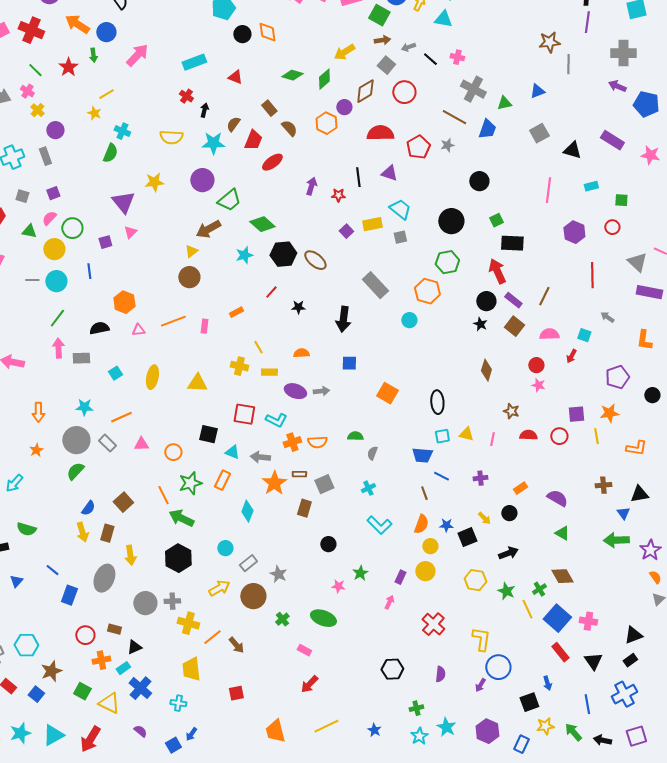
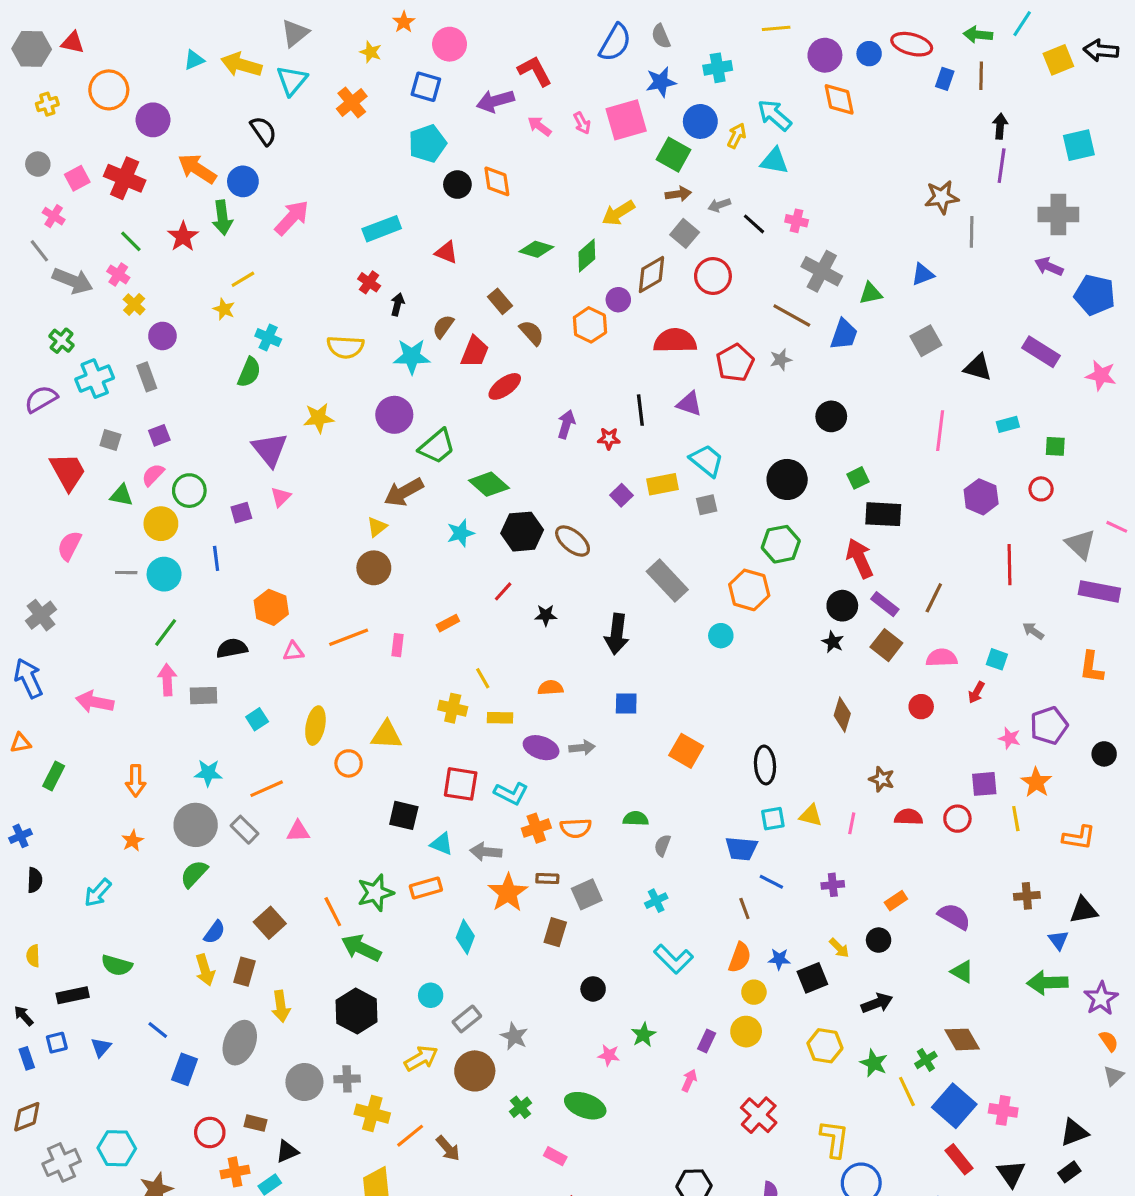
green arrow: (93, 55) -> (222, 218), size x1.5
pink star: (538, 385) -> (1009, 738), moved
orange star: (609, 413) -> (1036, 782), turned -30
orange circle: (173, 452) -> (349, 763), moved
orange rectangle: (222, 480) -> (426, 888), turned 48

